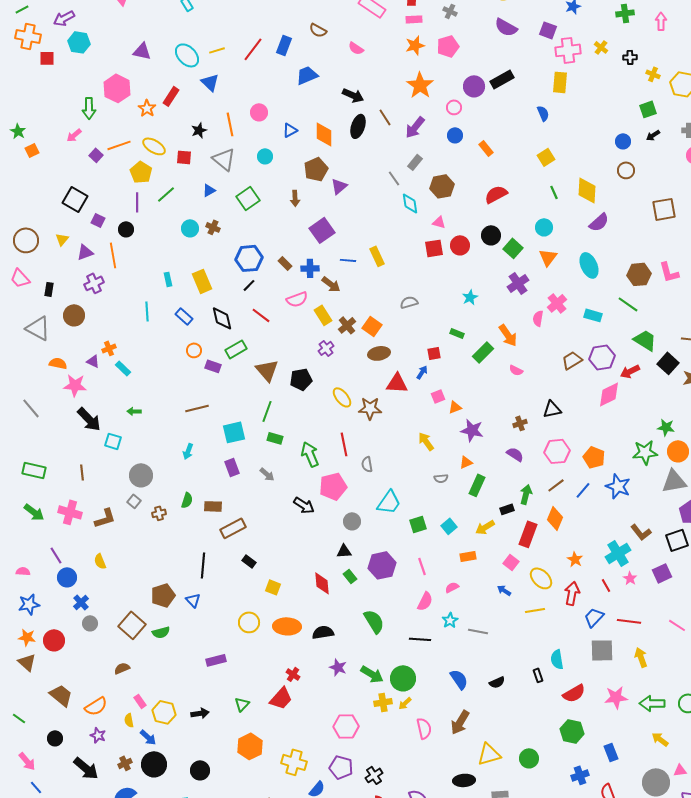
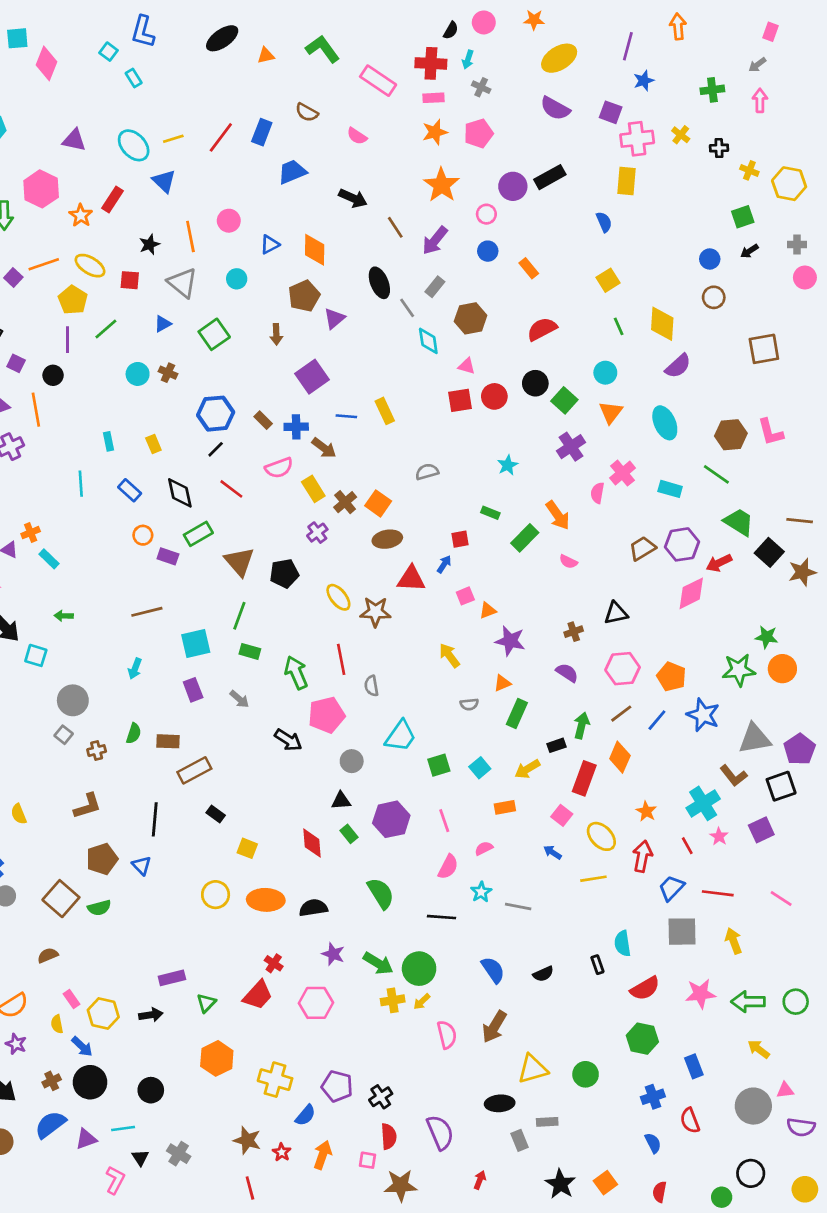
black ellipse: (358, 126) -> (379, 283), moved, turned -40
yellow rectangle: (202, 281) -> (153, 444), size x0.6
gray triangle: (674, 481) -> (755, 739), moved
brown L-shape: (105, 518) -> (87, 806), moved
purple rectangle: (216, 660) -> (172, 978), moved
pink hexagon: (346, 726) -> (316, 1003), moved

